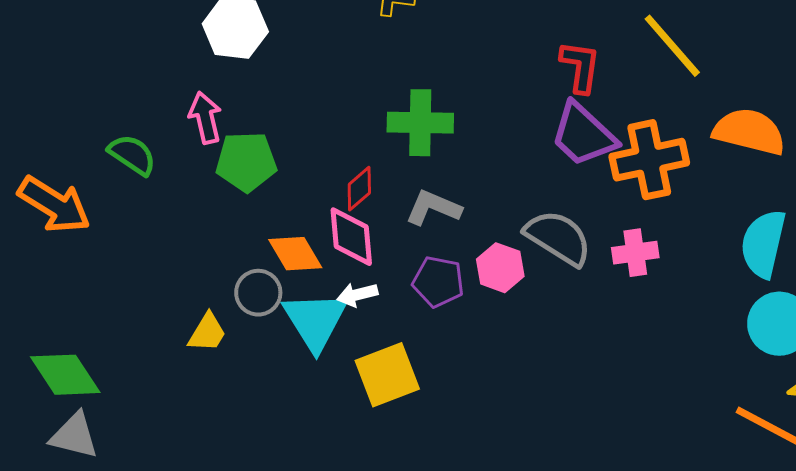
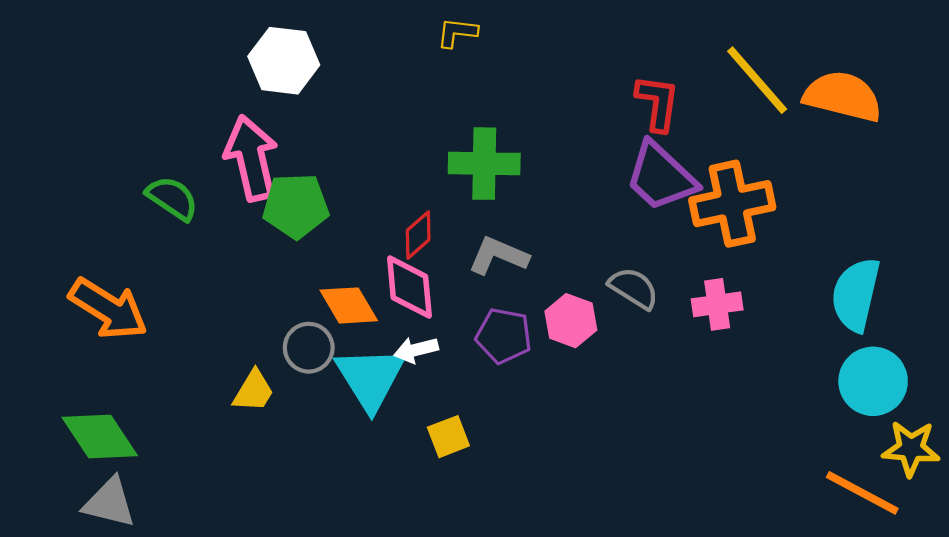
pink arrow: (205, 118) -> (251, 158), size x1.5
orange semicircle: (749, 132) -> (843, 96), moved
orange arrow: (54, 205) -> (108, 309), moved
gray semicircle: (558, 238) -> (634, 288), size x0.7
yellow square: (387, 375) -> (448, 437), size x0.6

